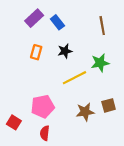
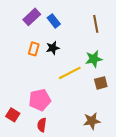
black star: (65, 51) -> (53, 48), moved
brown square: (109, 105) -> (101, 83), moved
brown star: (85, 112) -> (92, 121), moved

